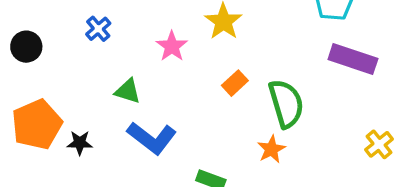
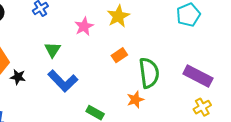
purple rectangle: (353, 59) -> (198, 76), moved
green triangle: (128, 91) -> (52, 50), turned 36

